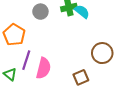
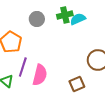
cyan semicircle: (82, 12) -> (78, 19), turned -63

